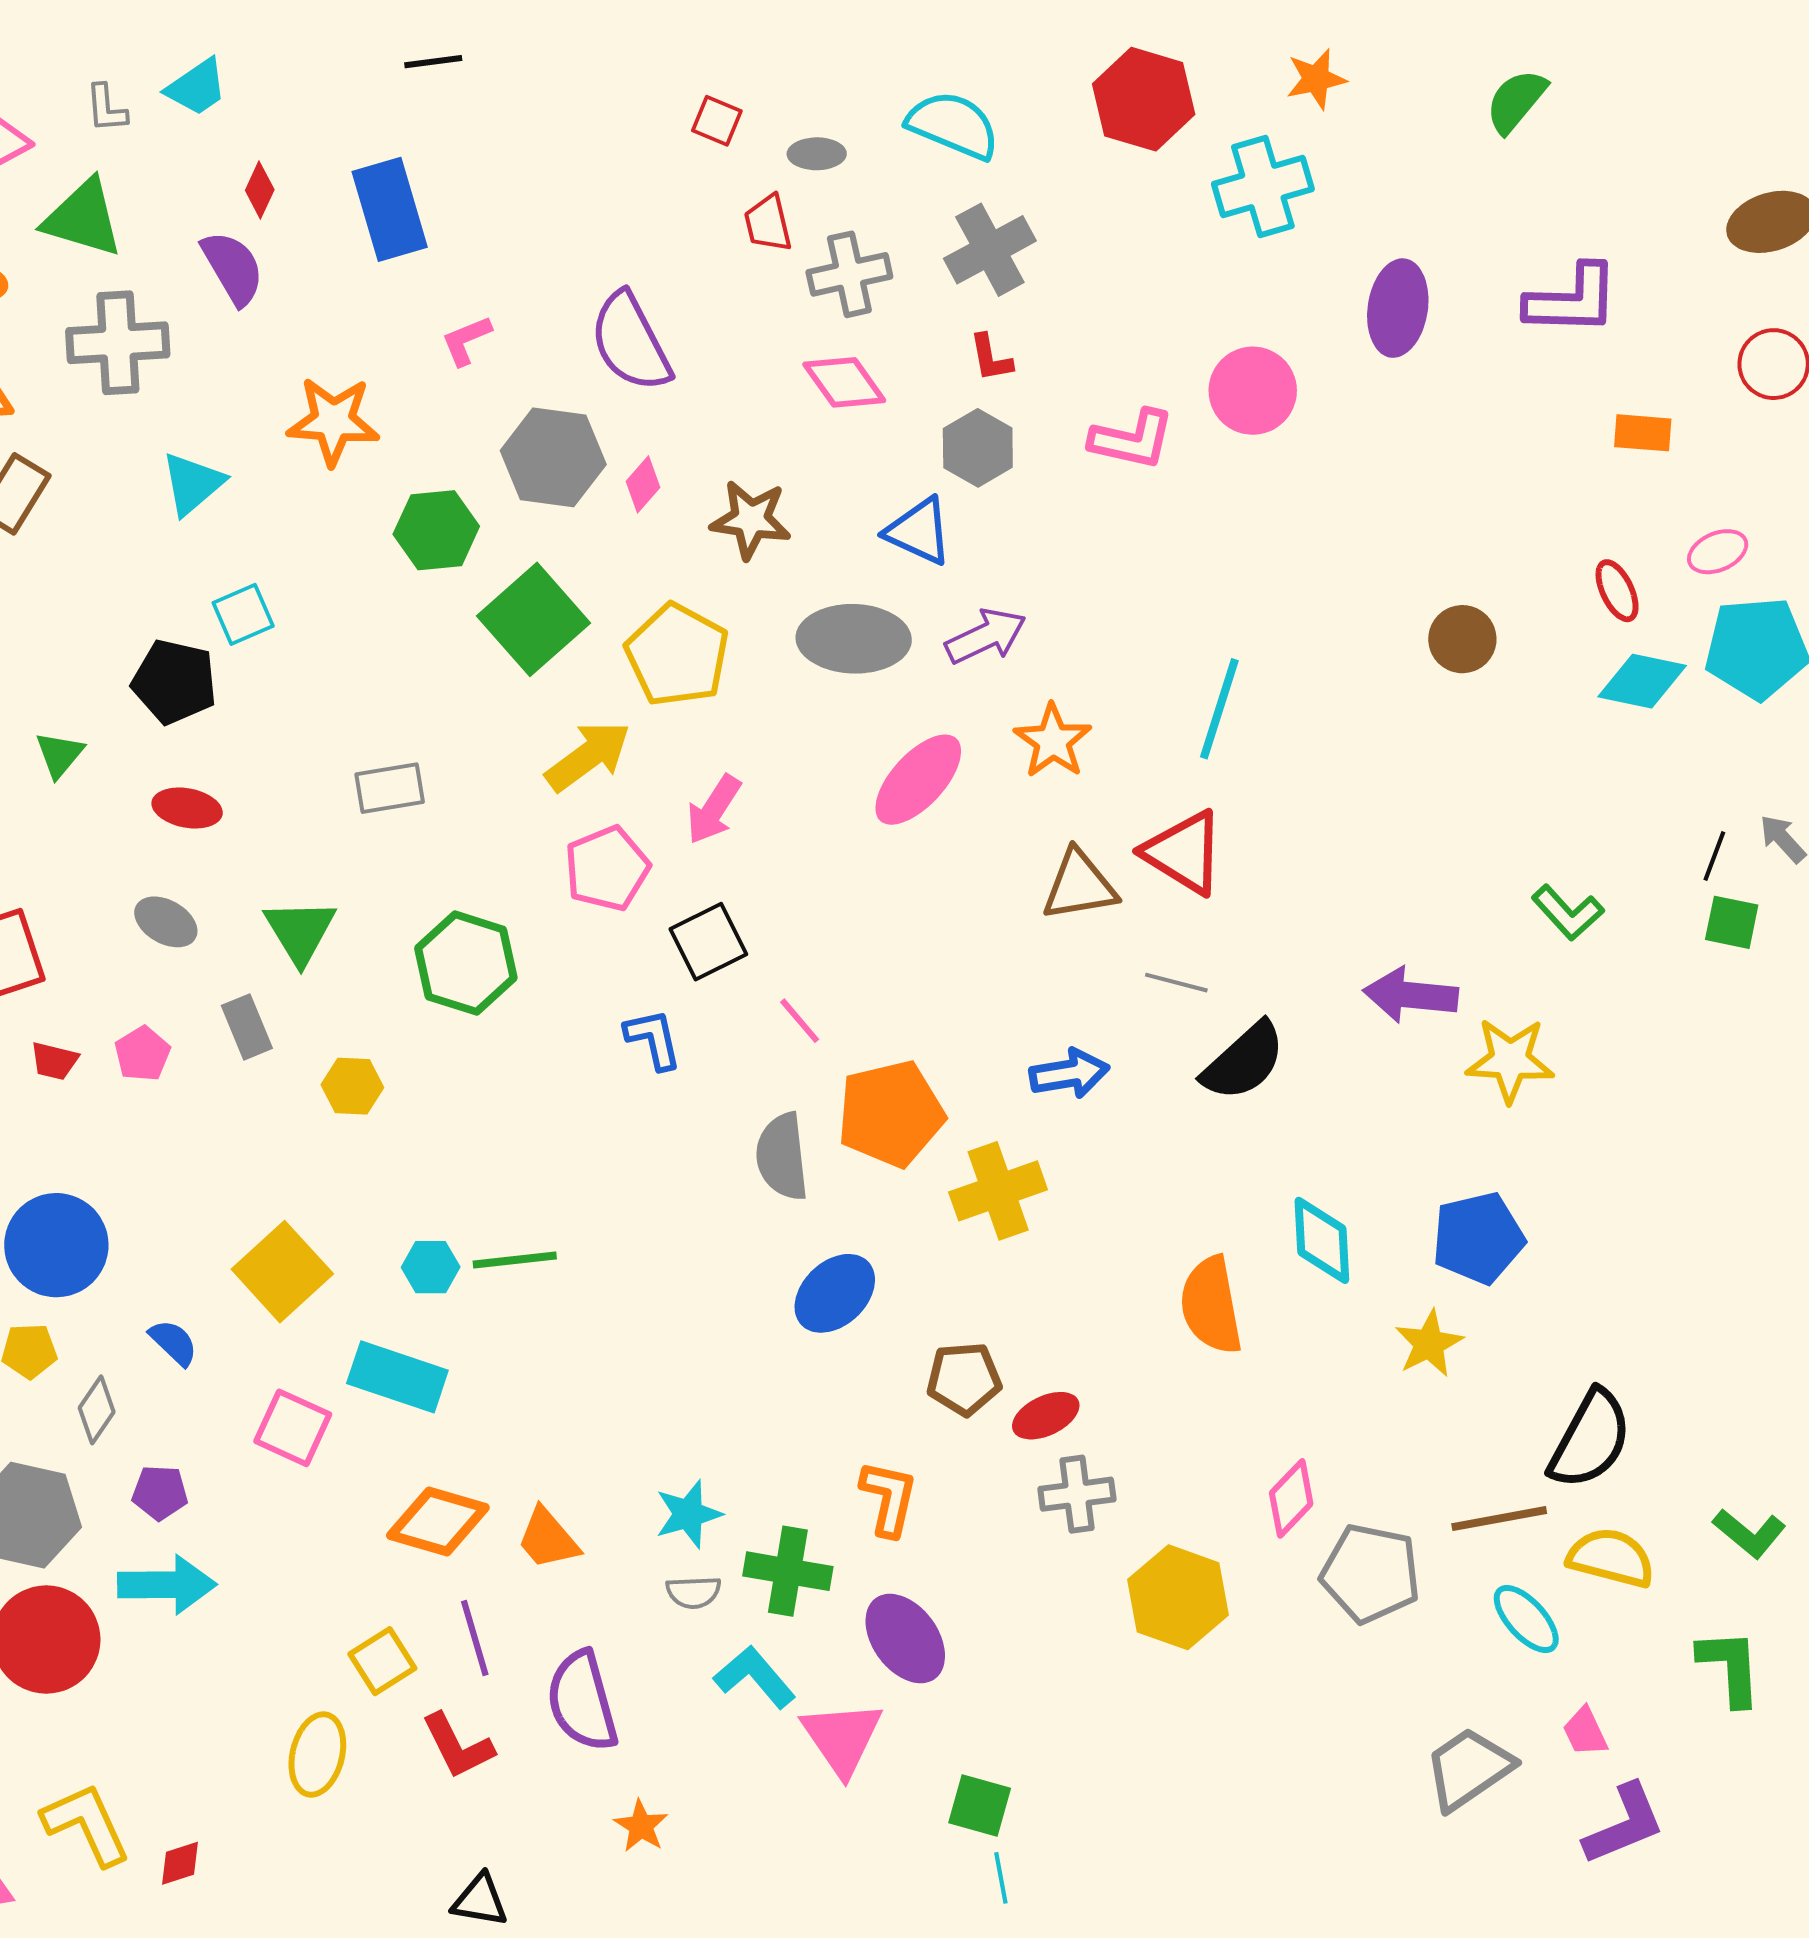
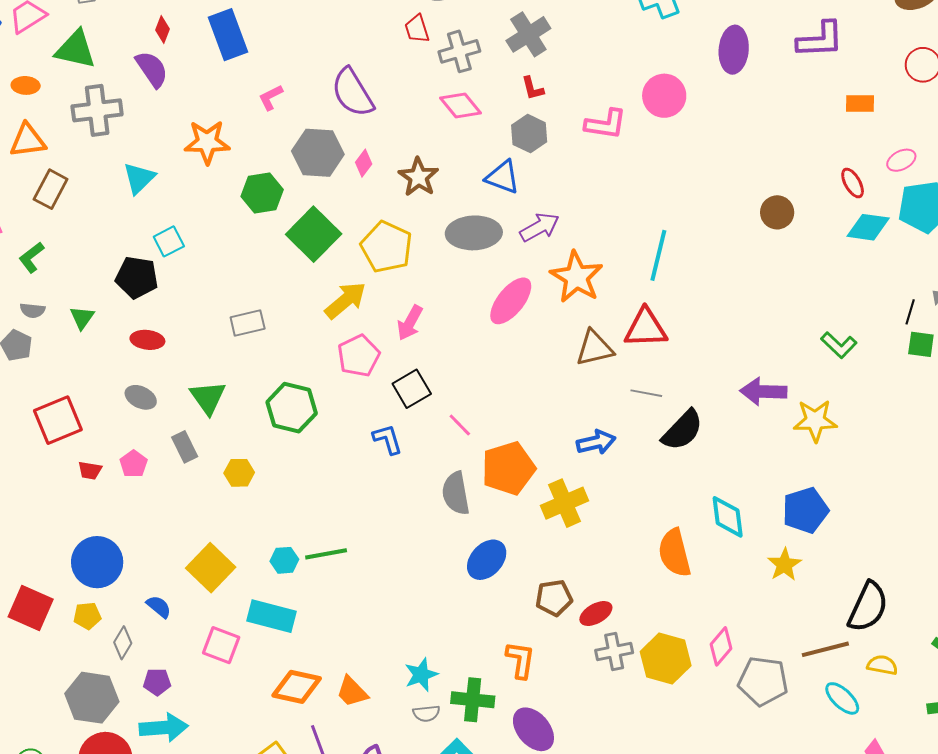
brown star: (751, 520) -> (418, 177), turned 30
orange star: (1053, 741) -> (577, 277), size x1.4
red triangle: (1184, 852) -> (646, 328), turned -30
yellow semicircle: (1611, 1558) -> (882, 665), size x0.7
yellow hexagon: (1178, 1597) -> (666, 659), moved

